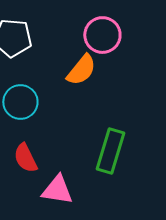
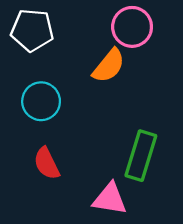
pink triangle: (57, 190) -> (110, 199), moved

